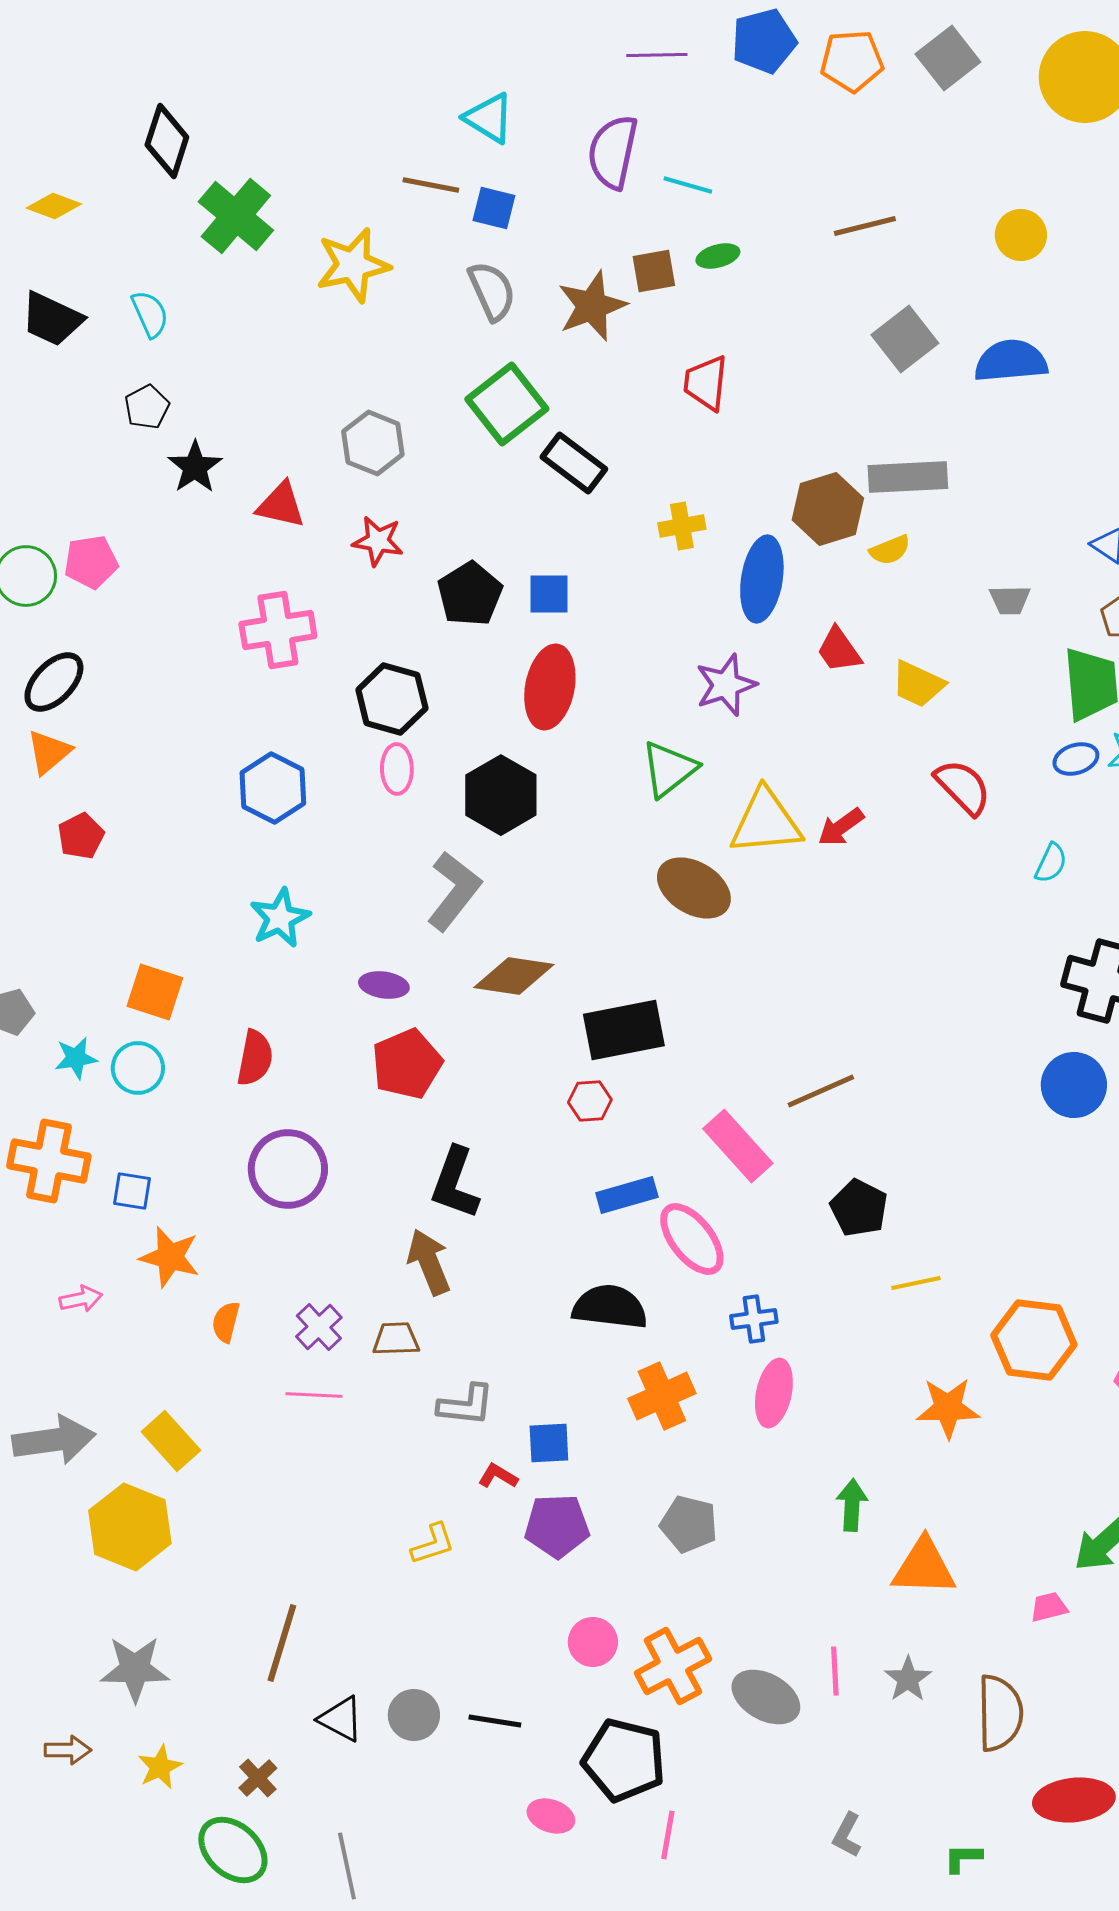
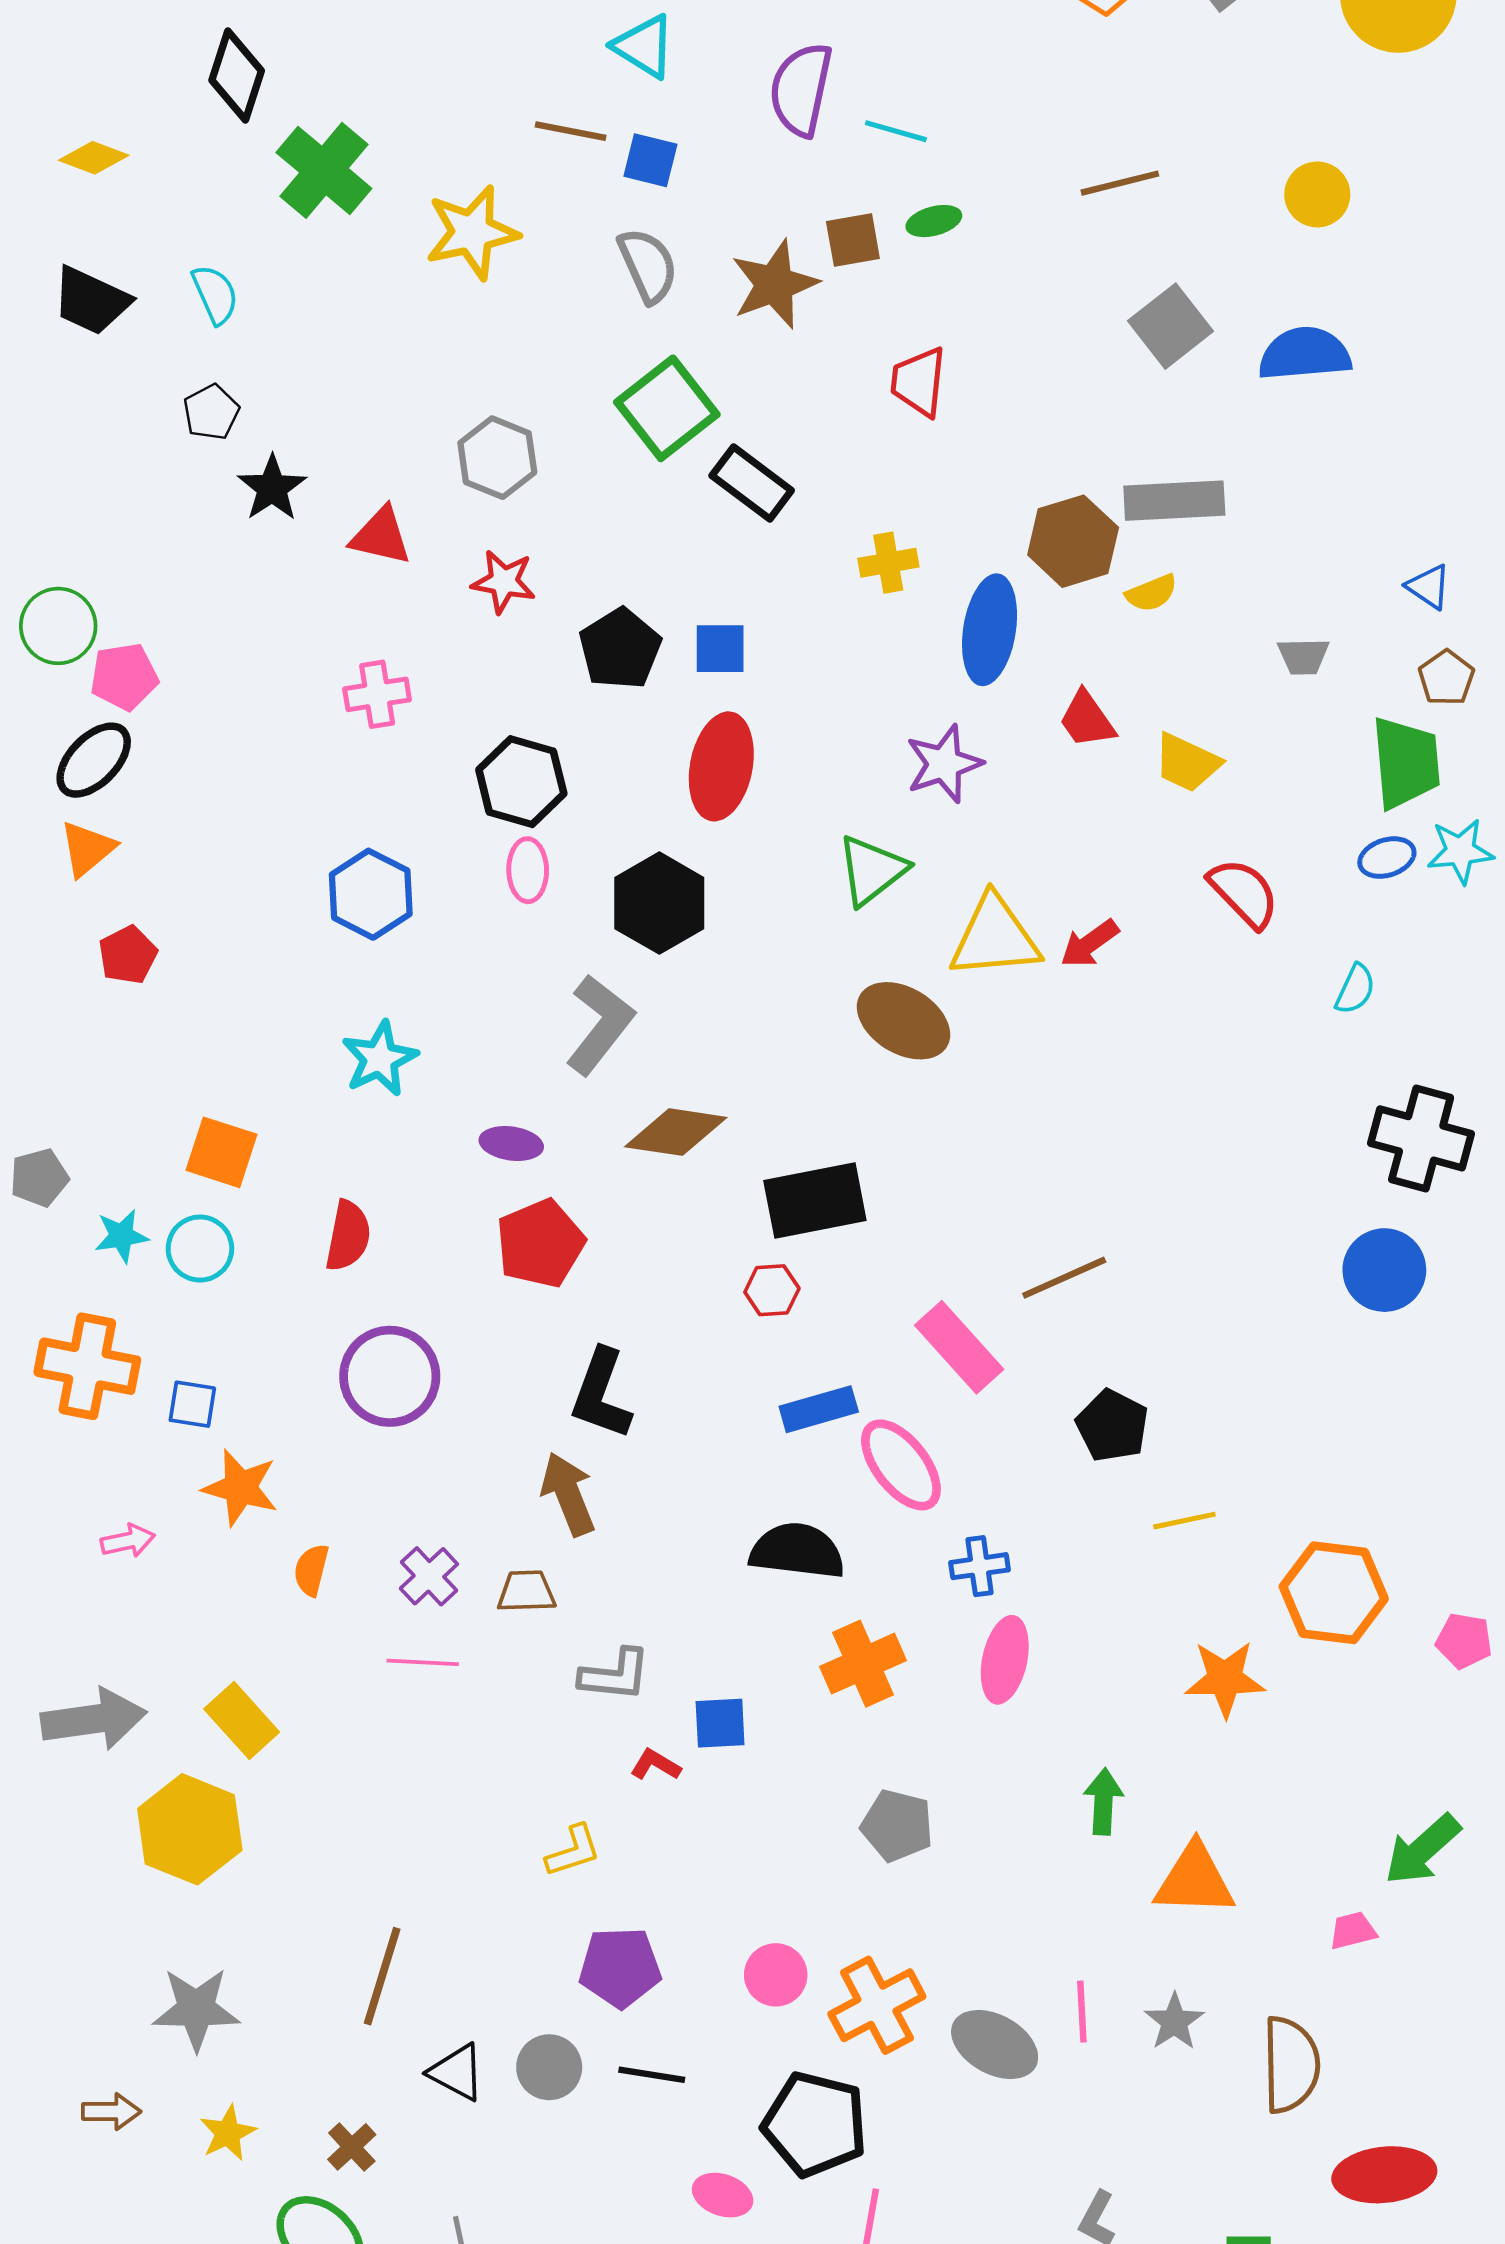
pink pentagon: (91, 562) -> (124, 677), moved
pink cross: (278, 630) -> (377, 694), size x0.7
purple pentagon: (557, 1526) -> (620, 1967), moved

